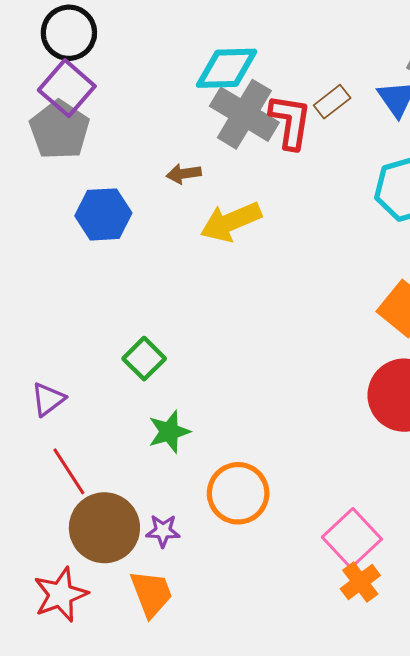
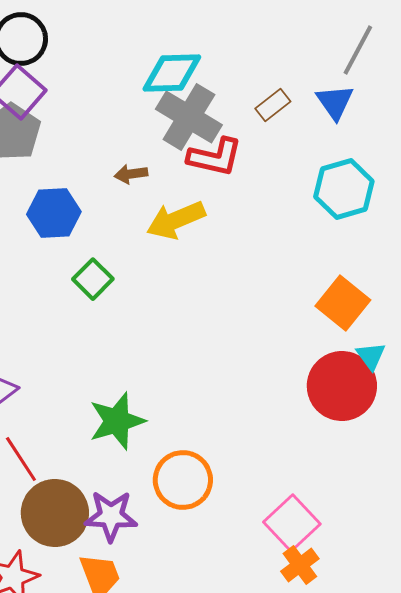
red L-shape: (290, 122) -> (215, 157), moved, turned 94
green square: (144, 359) -> (93, 279), moved
green star: (169, 432) -> (117, 421), size x1.4
purple star: (163, 531) -> (111, 516), size x1.6

